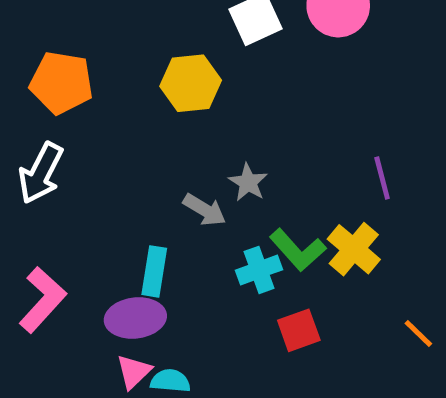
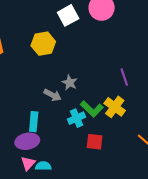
red square: (299, 330) -> (95, 142), turned 30

